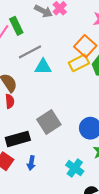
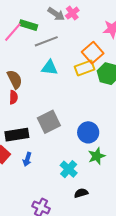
green rectangle: (16, 26) -> (28, 25), turned -54
gray line: (30, 52) -> (46, 41), moved

